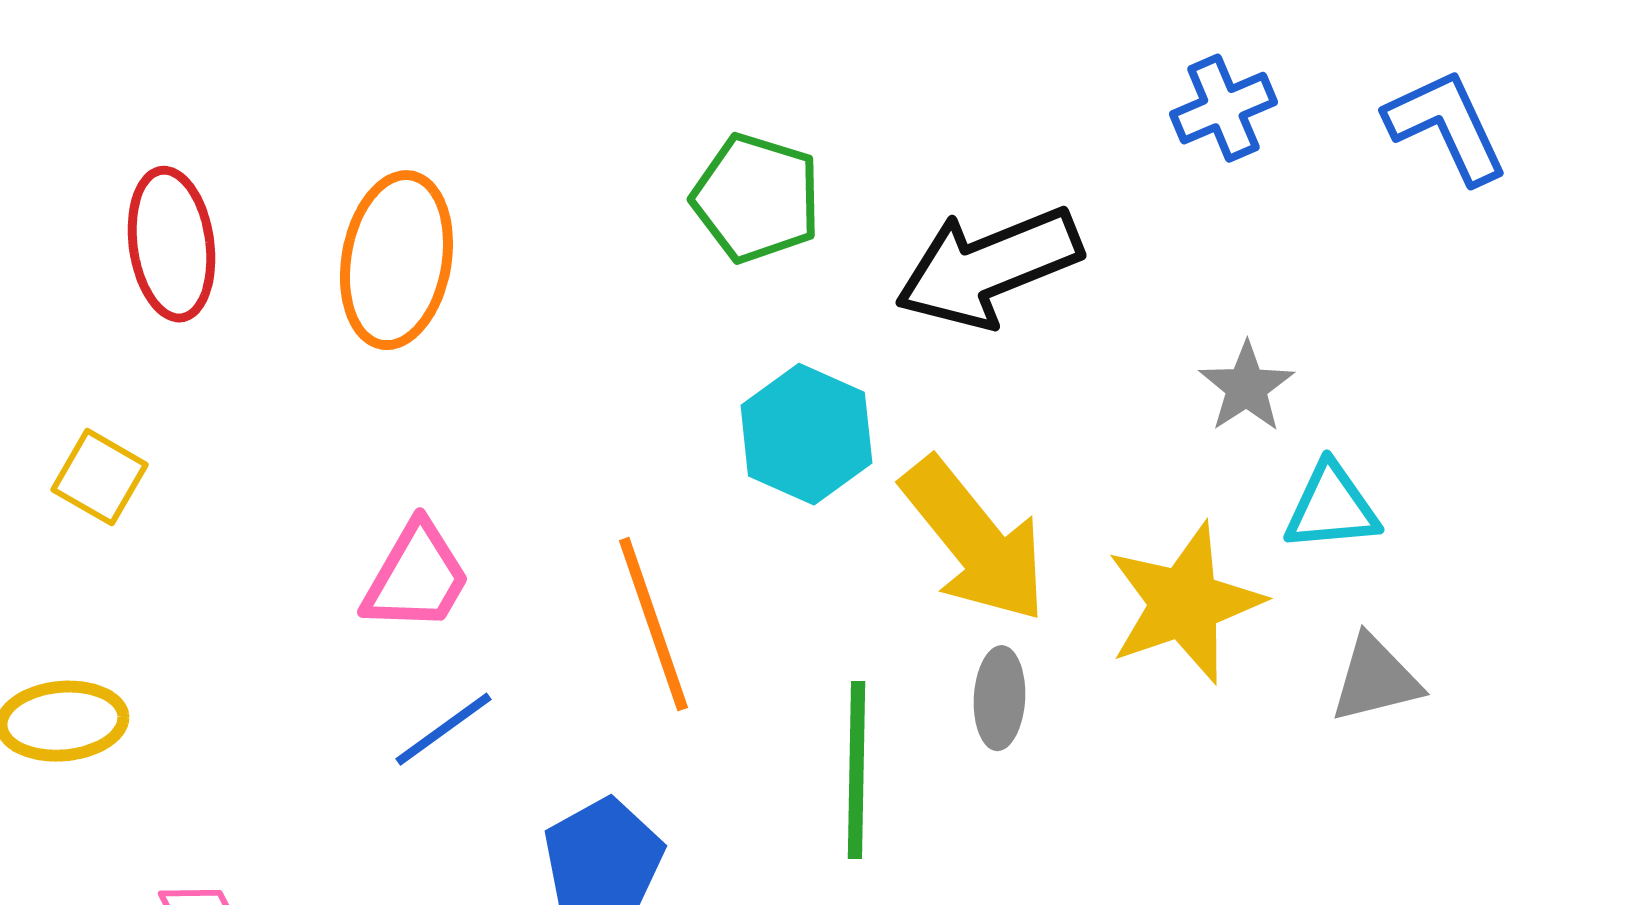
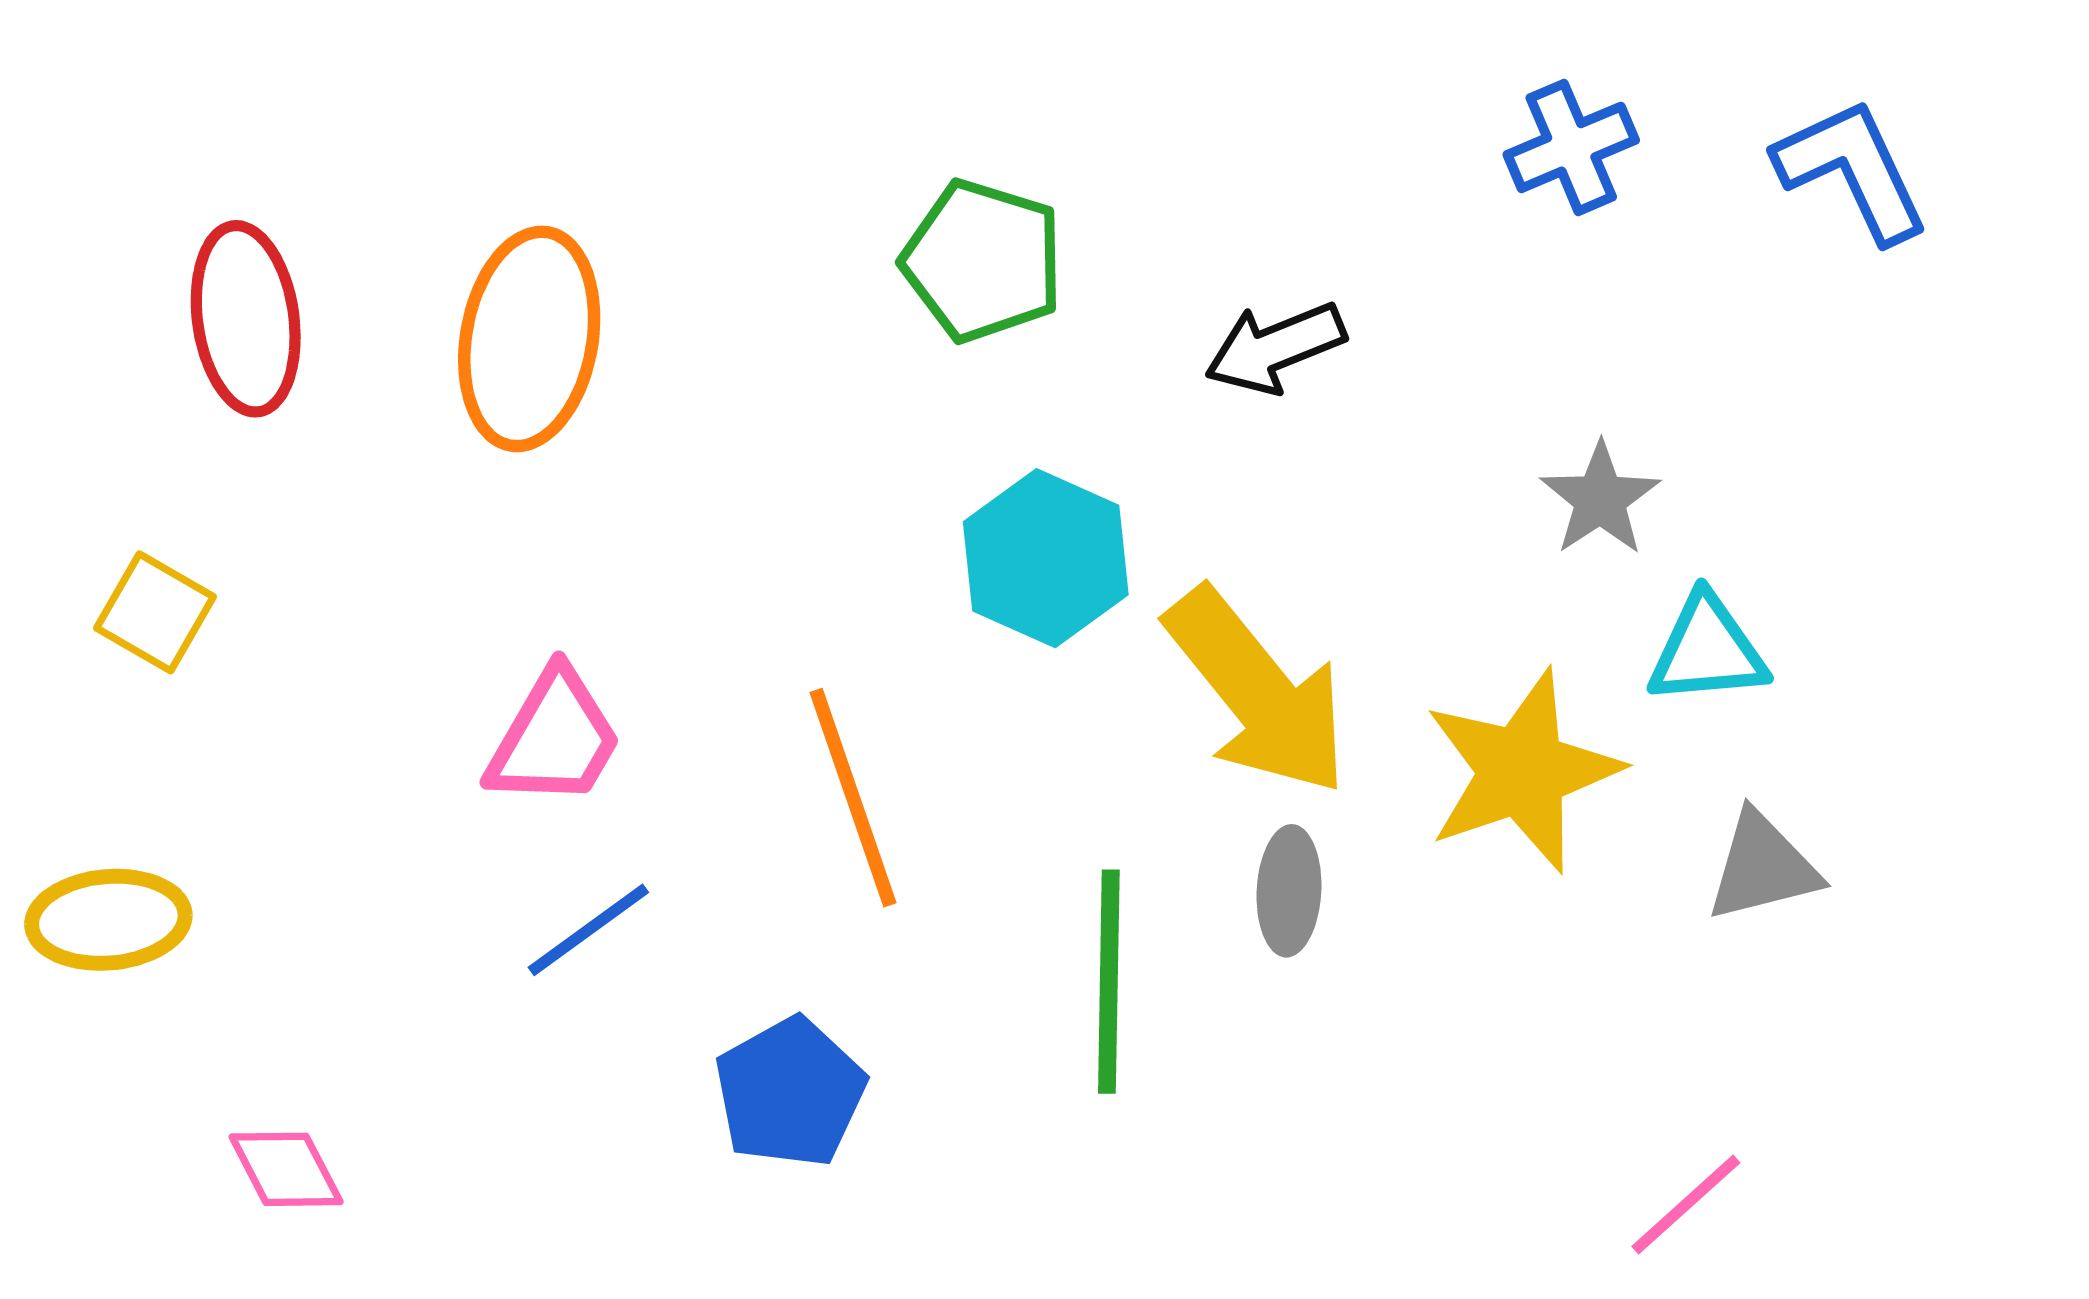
black arrow: (988, 267) -> (1275, 348), size x0.6

